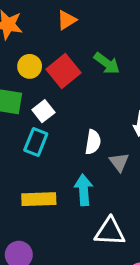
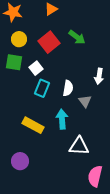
yellow circle: (30, 66) -> (19, 39), moved
cyan rectangle: (36, 142) -> (42, 88), moved
yellow rectangle: (39, 199) -> (33, 125), turned 30

